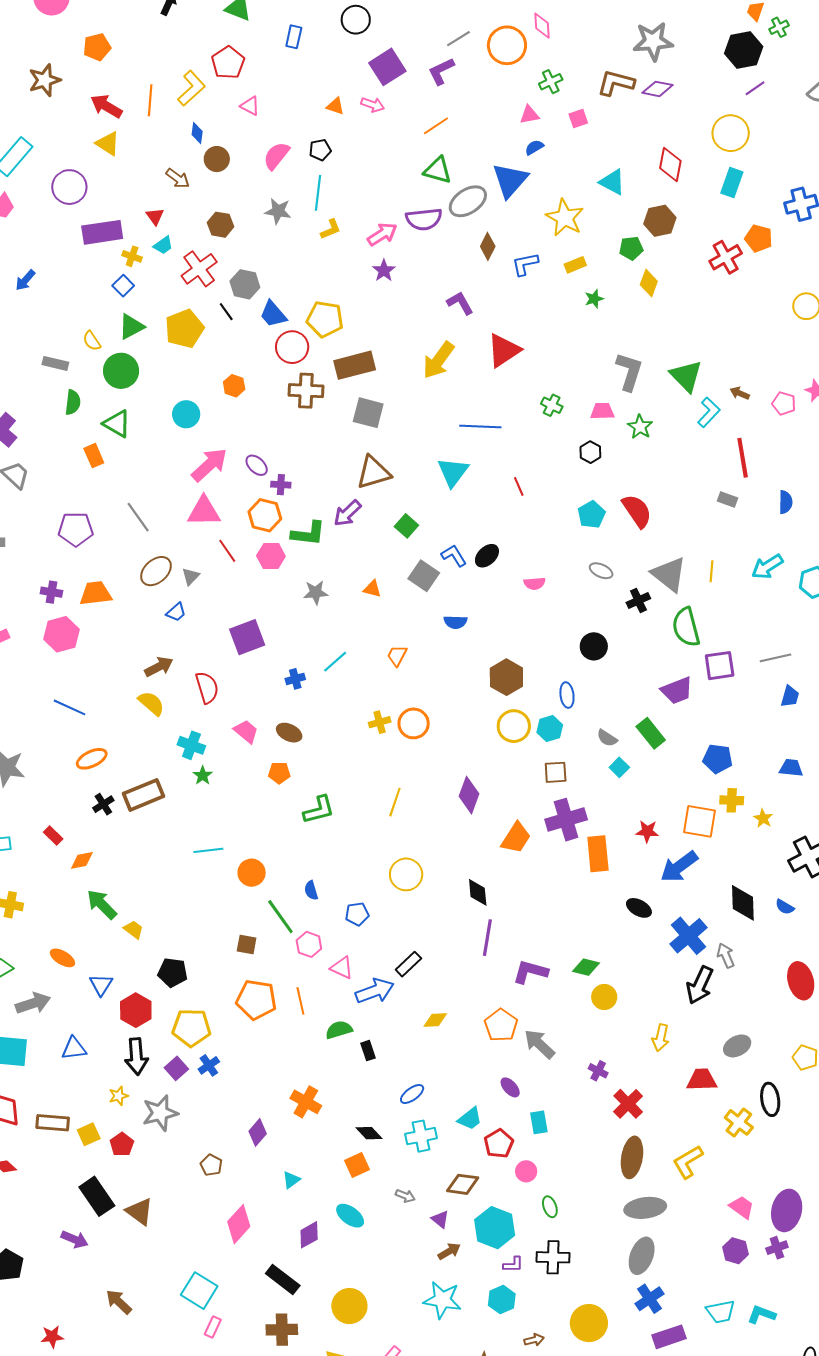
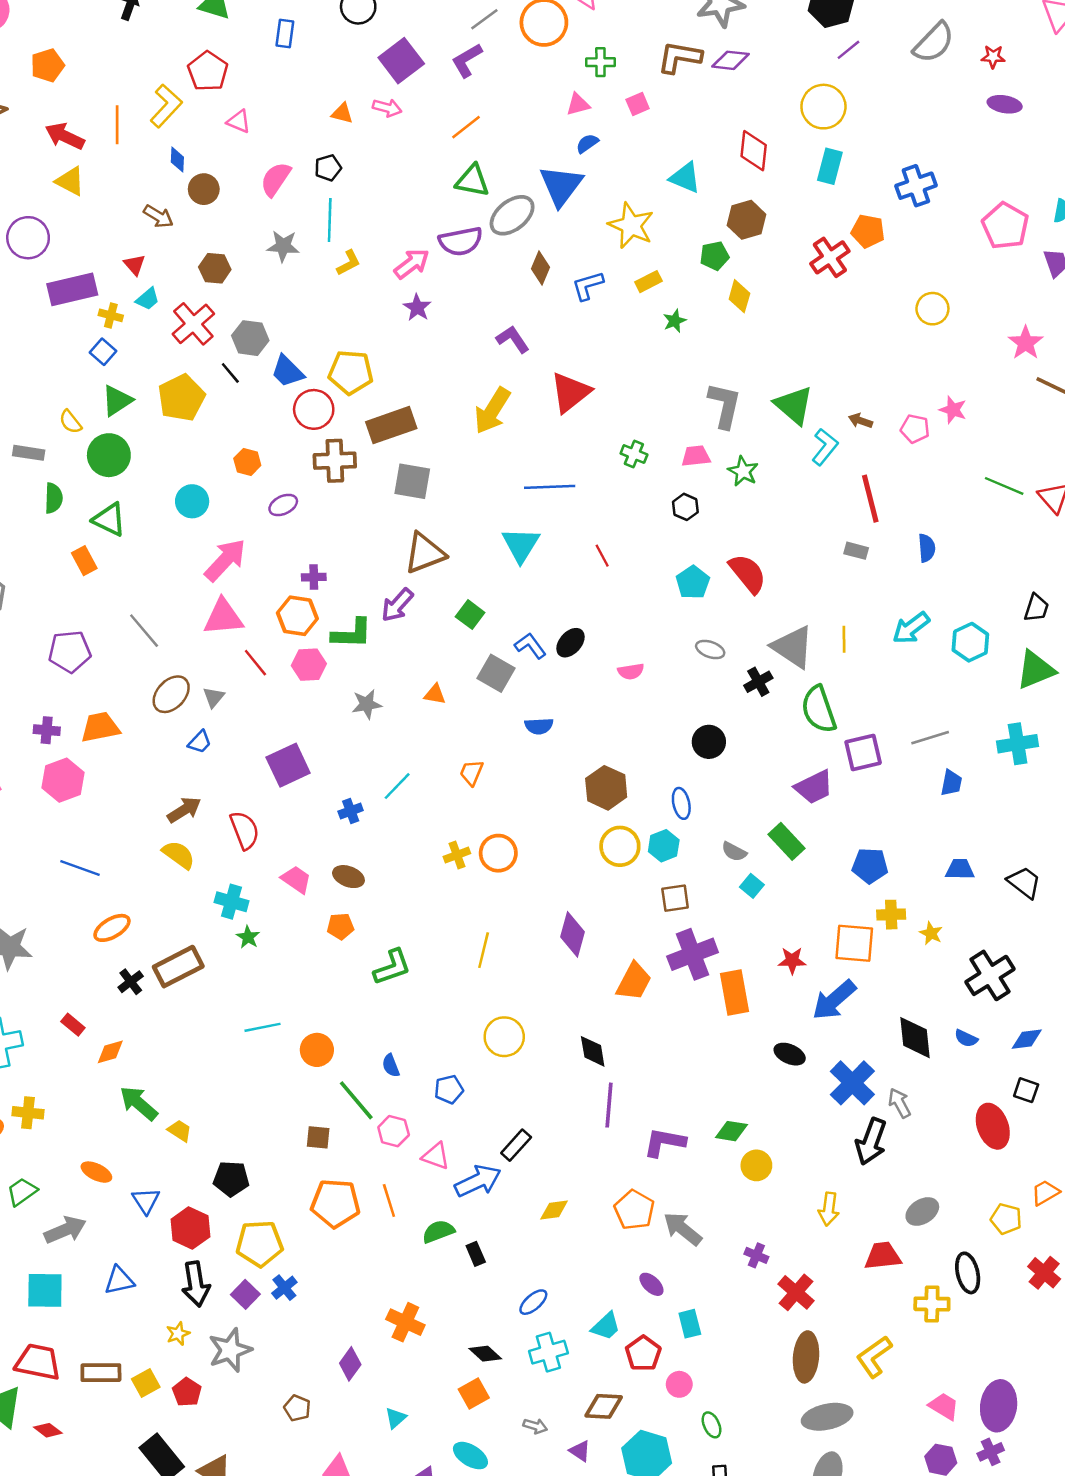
green cross: (551, 82) -> (600, 62), turned 30
purple ellipse: (257, 465) -> (283, 505), moved, turned -65
yellow cross: (739, 1122) -> (932, 1304), turned -32

